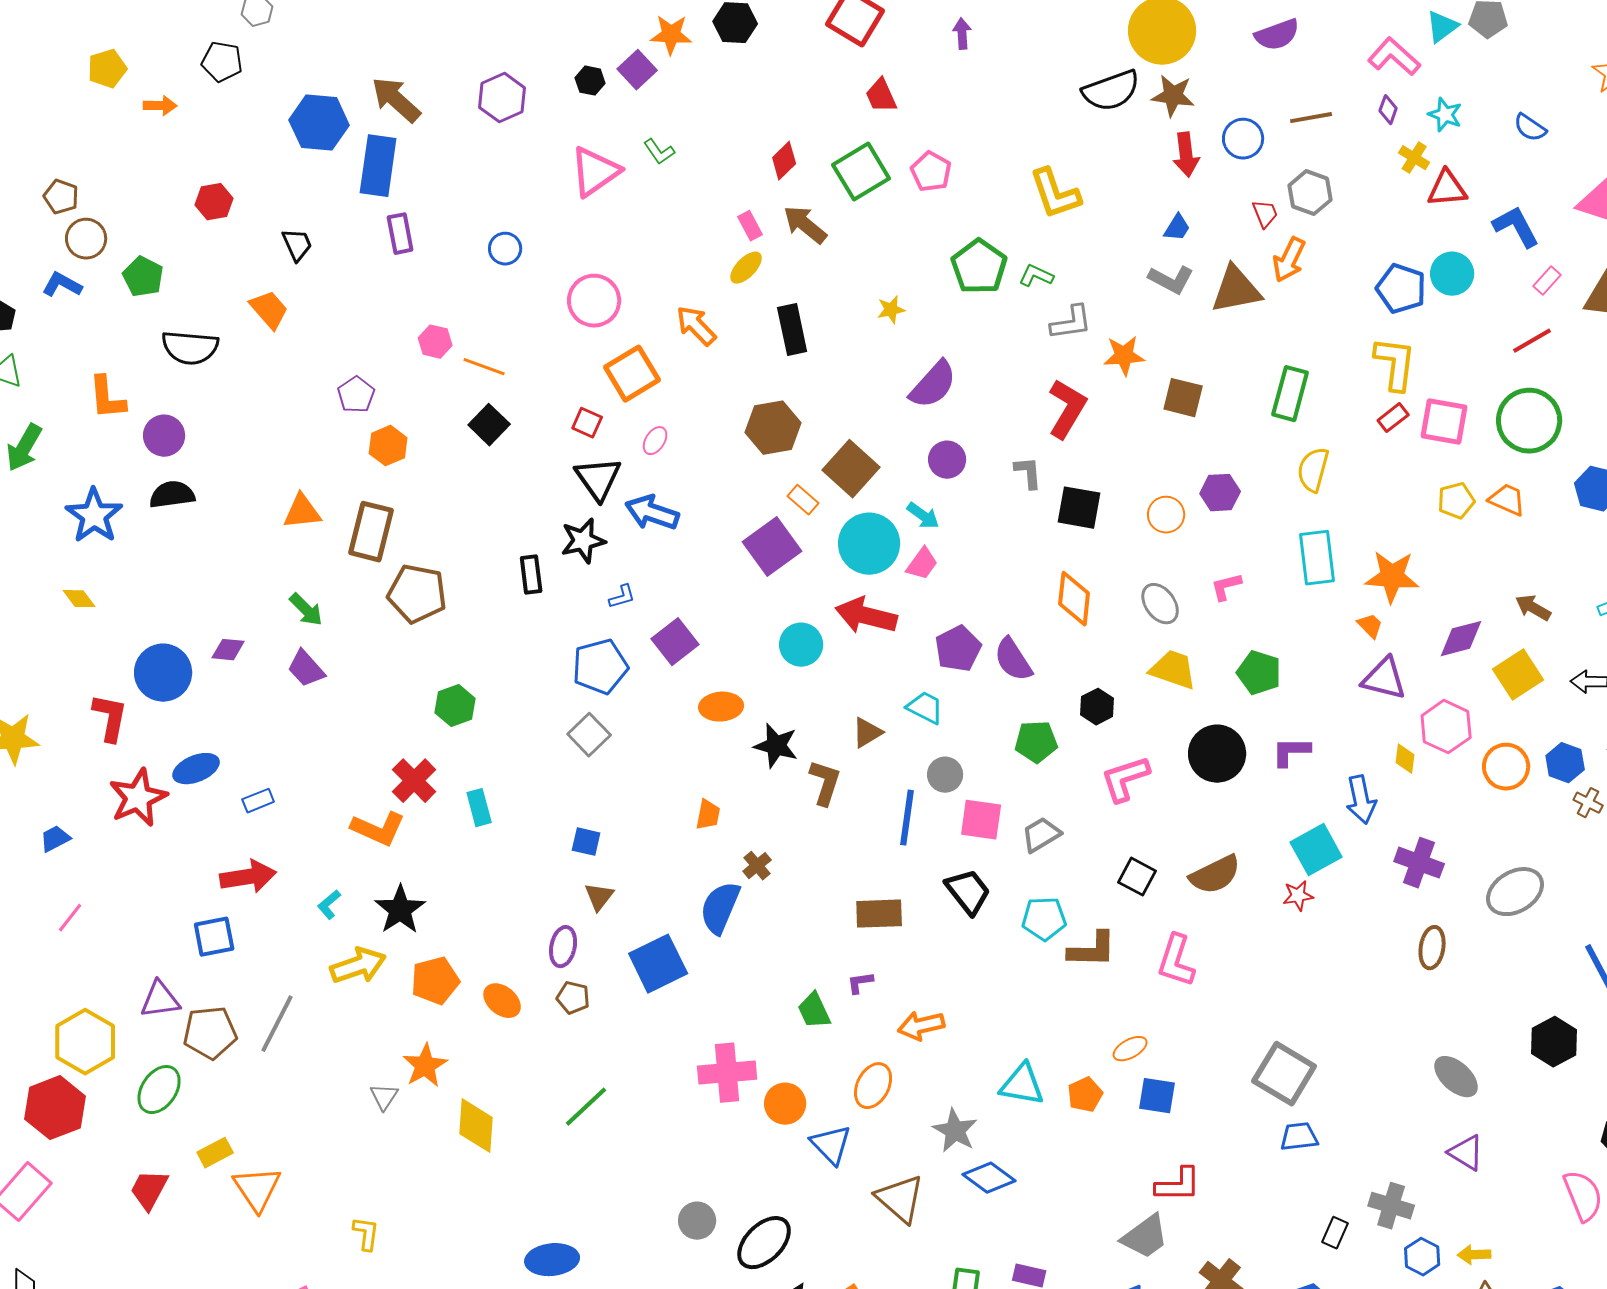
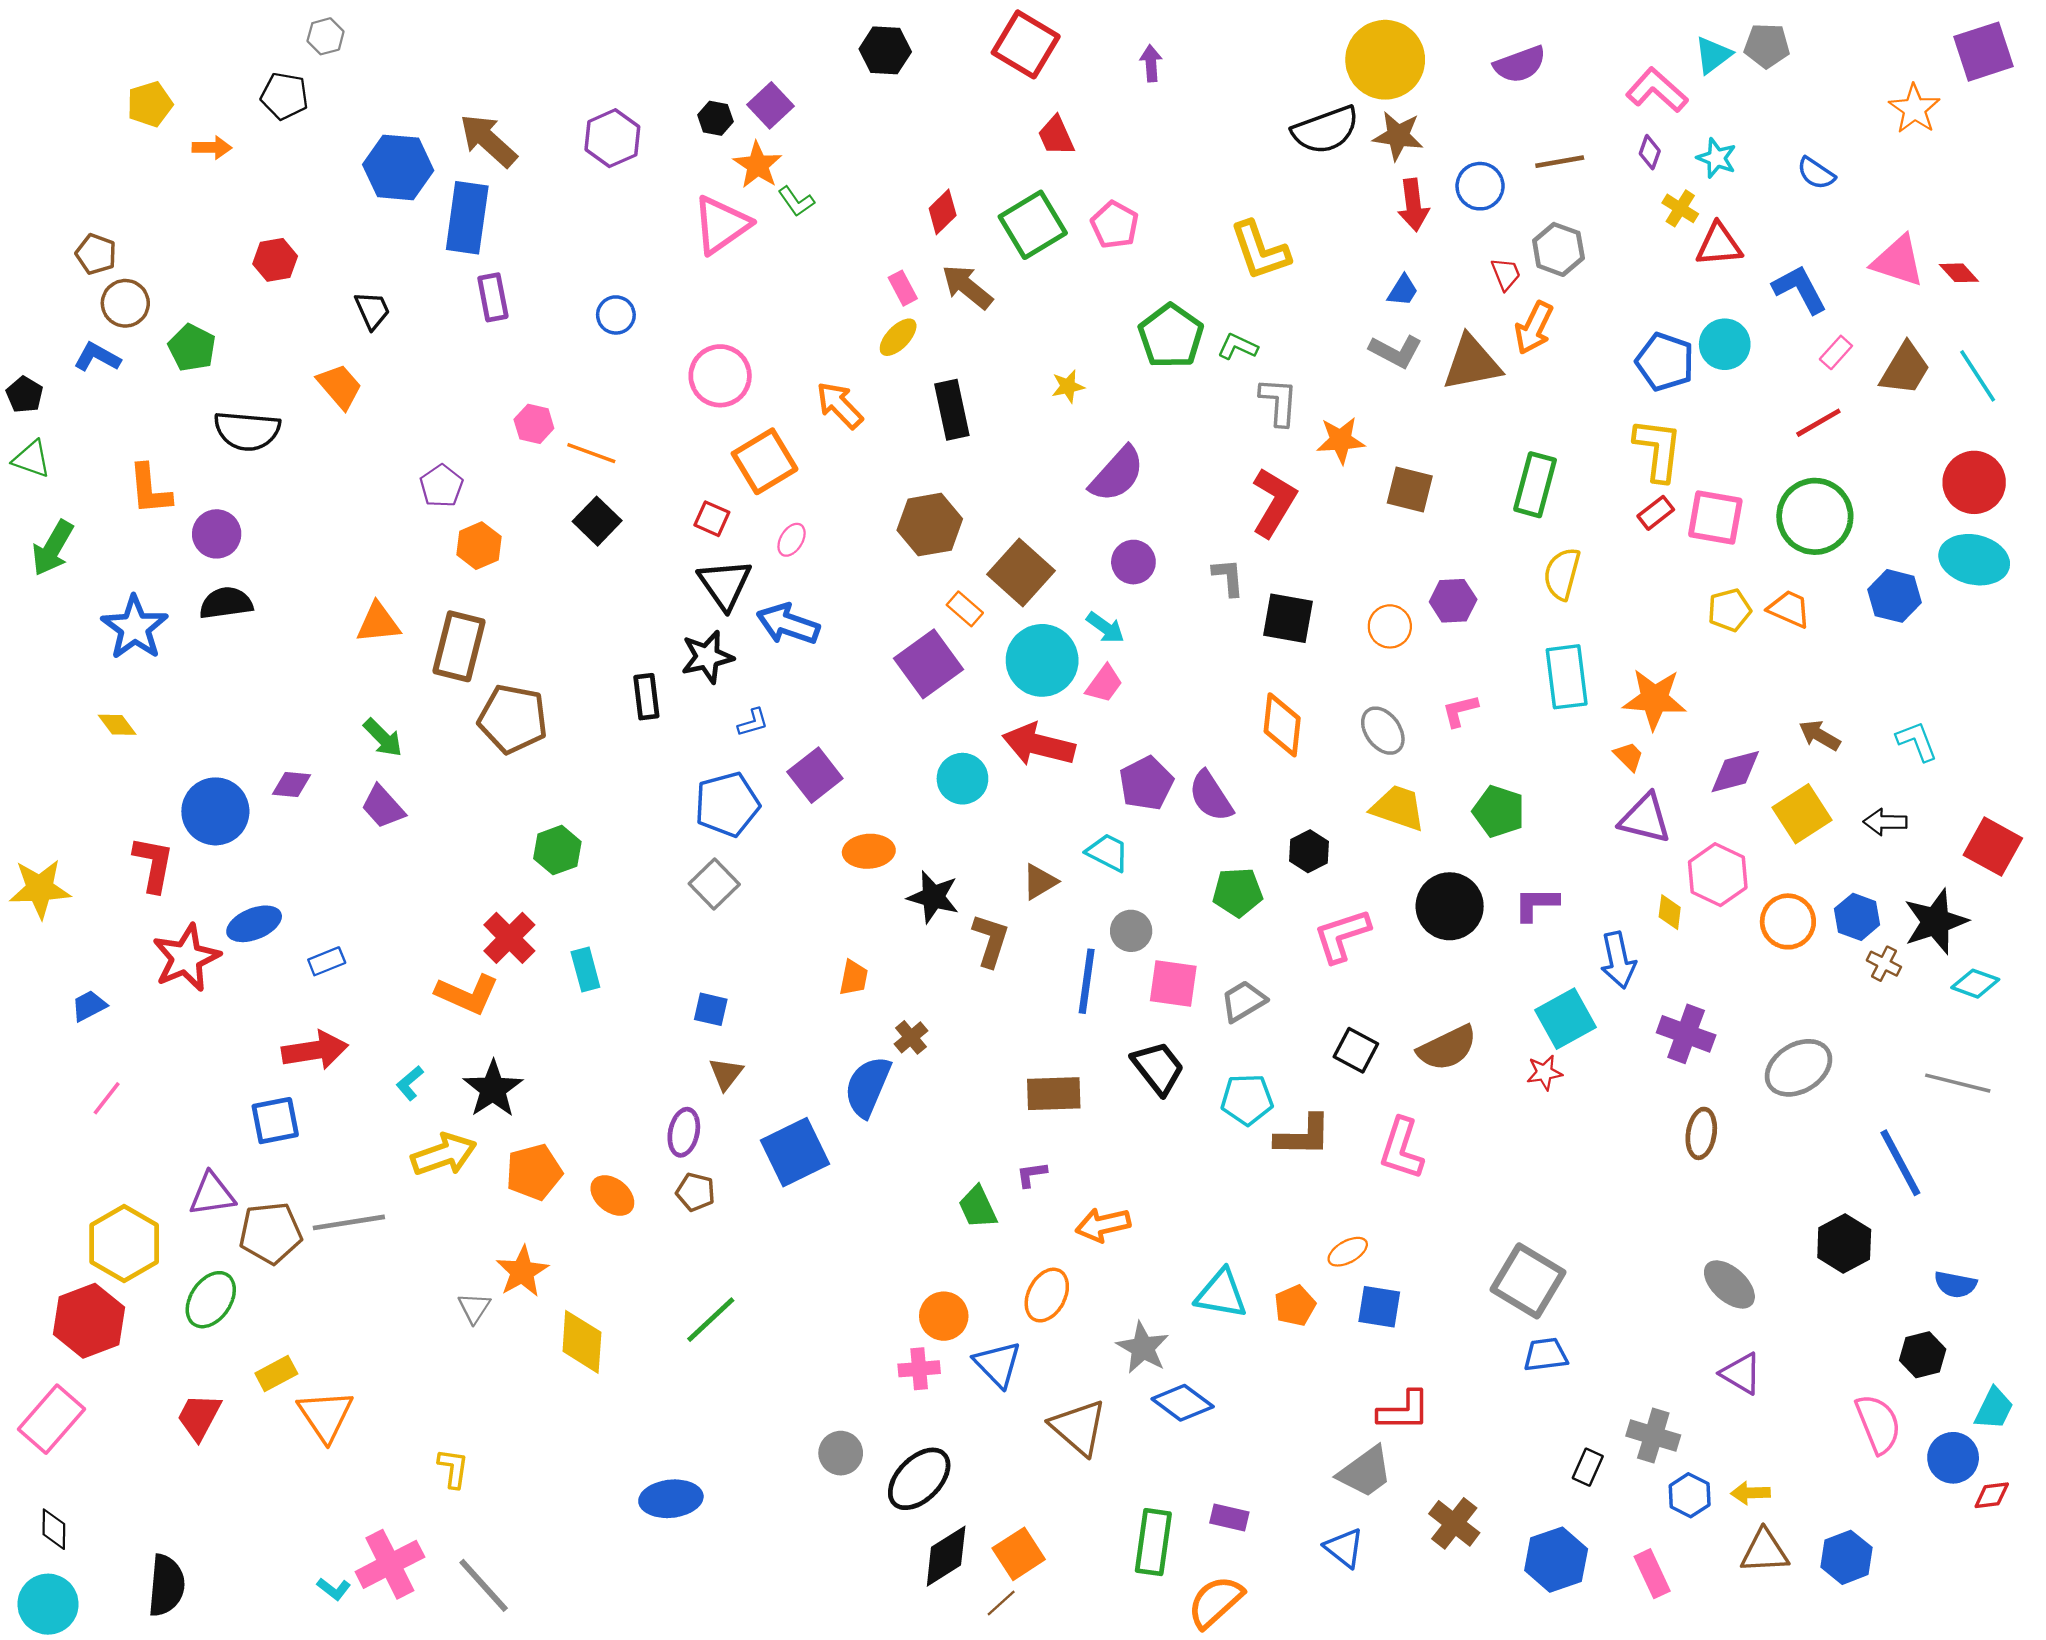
orange star: (671, 35) -> (758, 165), moved, turned 30
gray L-shape: (1071, 323) -> (1279, 402), turned -78
gray line: (277, 1024) -> (349, 1222), turned 54
pink cross: (727, 1073) -> (919, 1369), moved, size x0.6

